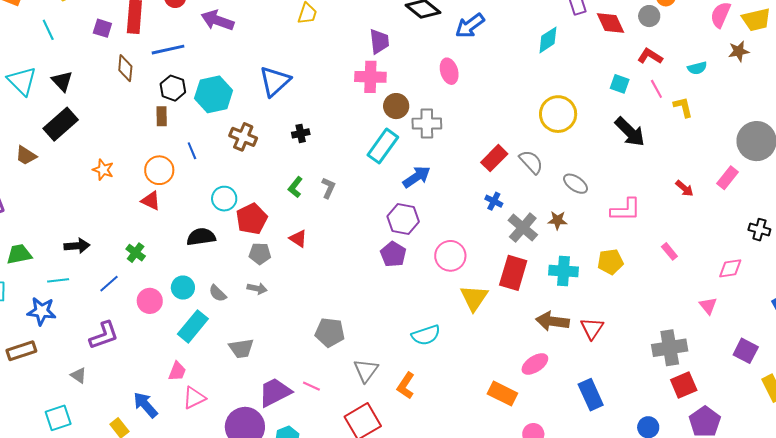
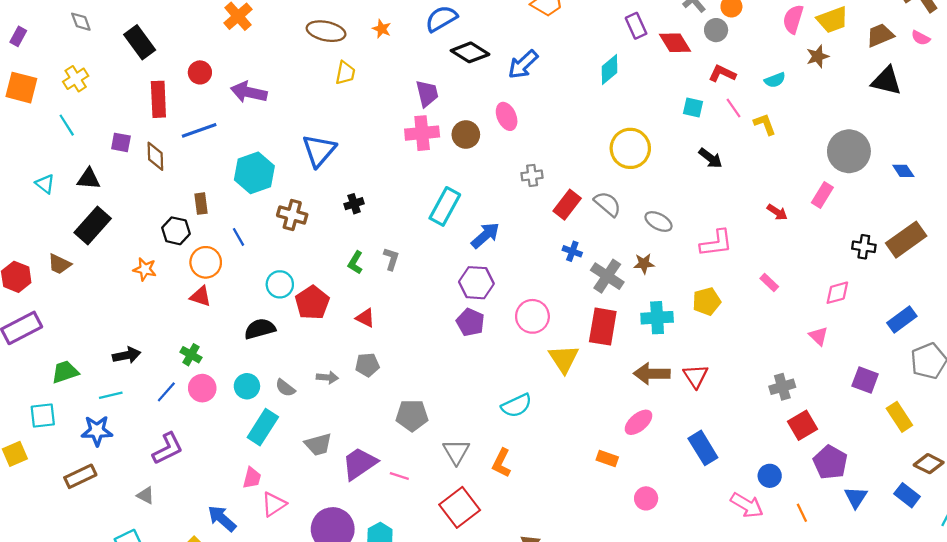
purple square: (102, 28) -> (121, 142), moved
cyan triangle: (22, 81) -> (45, 184), size x0.6
black triangle: (62, 81) -> (89, 179), turned -35
black hexagon: (173, 88) -> (176, 231), moved
brown circle: (396, 106) -> (466, 135), moved
gray cross: (427, 124) -> (532, 175), moved, size x0.7
black arrow: (630, 132) -> (710, 158), size x0.7
gray pentagon: (260, 254) -> (367, 365), moved
pink circle: (150, 301) -> (202, 388), moved
gray cross: (670, 348) -> (782, 387), size x0.7
purple trapezoid: (275, 392) -> (359, 463), moved
orange rectangle: (502, 393) -> (607, 459), size x0.7

